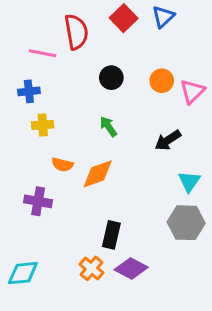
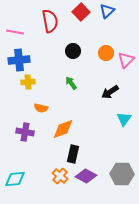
pink line: (43, 53) -> (15, 32), moved
blue cross: (29, 91) -> (19, 60), size x1.5
orange diamond: (98, 174) -> (63, 129), moved
gray hexagon: (186, 223) -> (122, 174), moved

